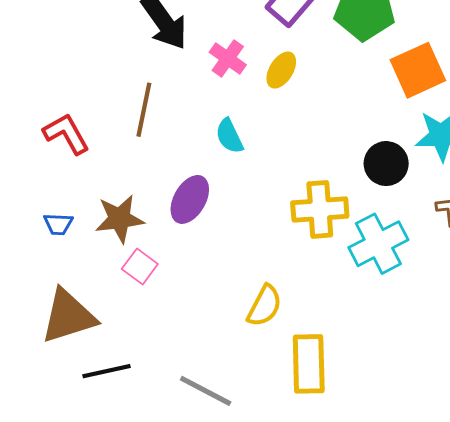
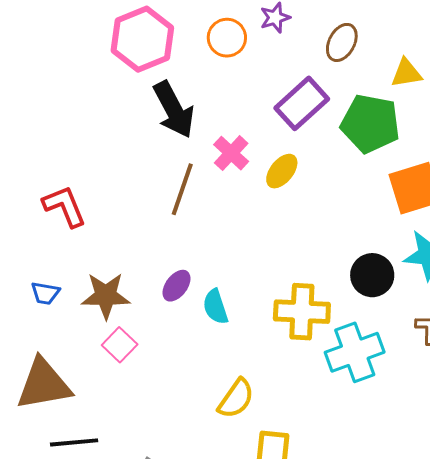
brown line: (144, 110) -> (182, 189), moved
cyan semicircle: (229, 136) -> (215, 307), moved
purple ellipse: (190, 199) -> (177, 286), size x0.7

